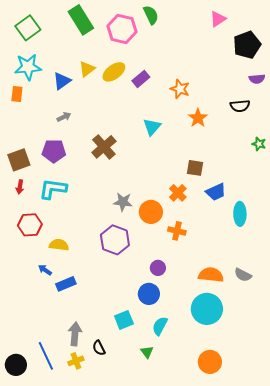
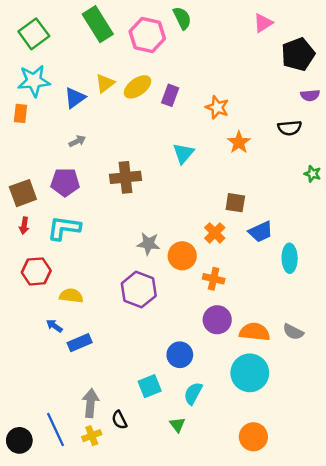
purple rectangle: (141, 79) -> (170, 95), turned -30
brown cross: (104, 147) -> (125, 177), turned 35
purple circle: (158, 268) -> (217, 320), moved, size x1.5

